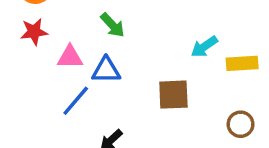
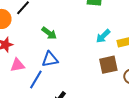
pink triangle: (70, 57) -> (17, 65), moved
brown square: (173, 95) -> (108, 65), moved

